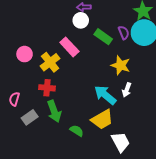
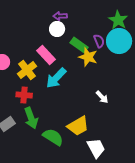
yellow star: (121, 65) -> (88, 57), moved
white arrow: (127, 90) -> (102, 97), turned -64
cyan arrow: (105, 95) -> (56, 78), moved, turned -85
green semicircle: (77, 131) -> (53, 137), size x1.5

